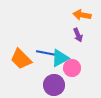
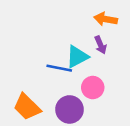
cyan triangle: (60, 58) -> (77, 57), moved
orange trapezoid: (21, 59) -> (27, 107), moved

